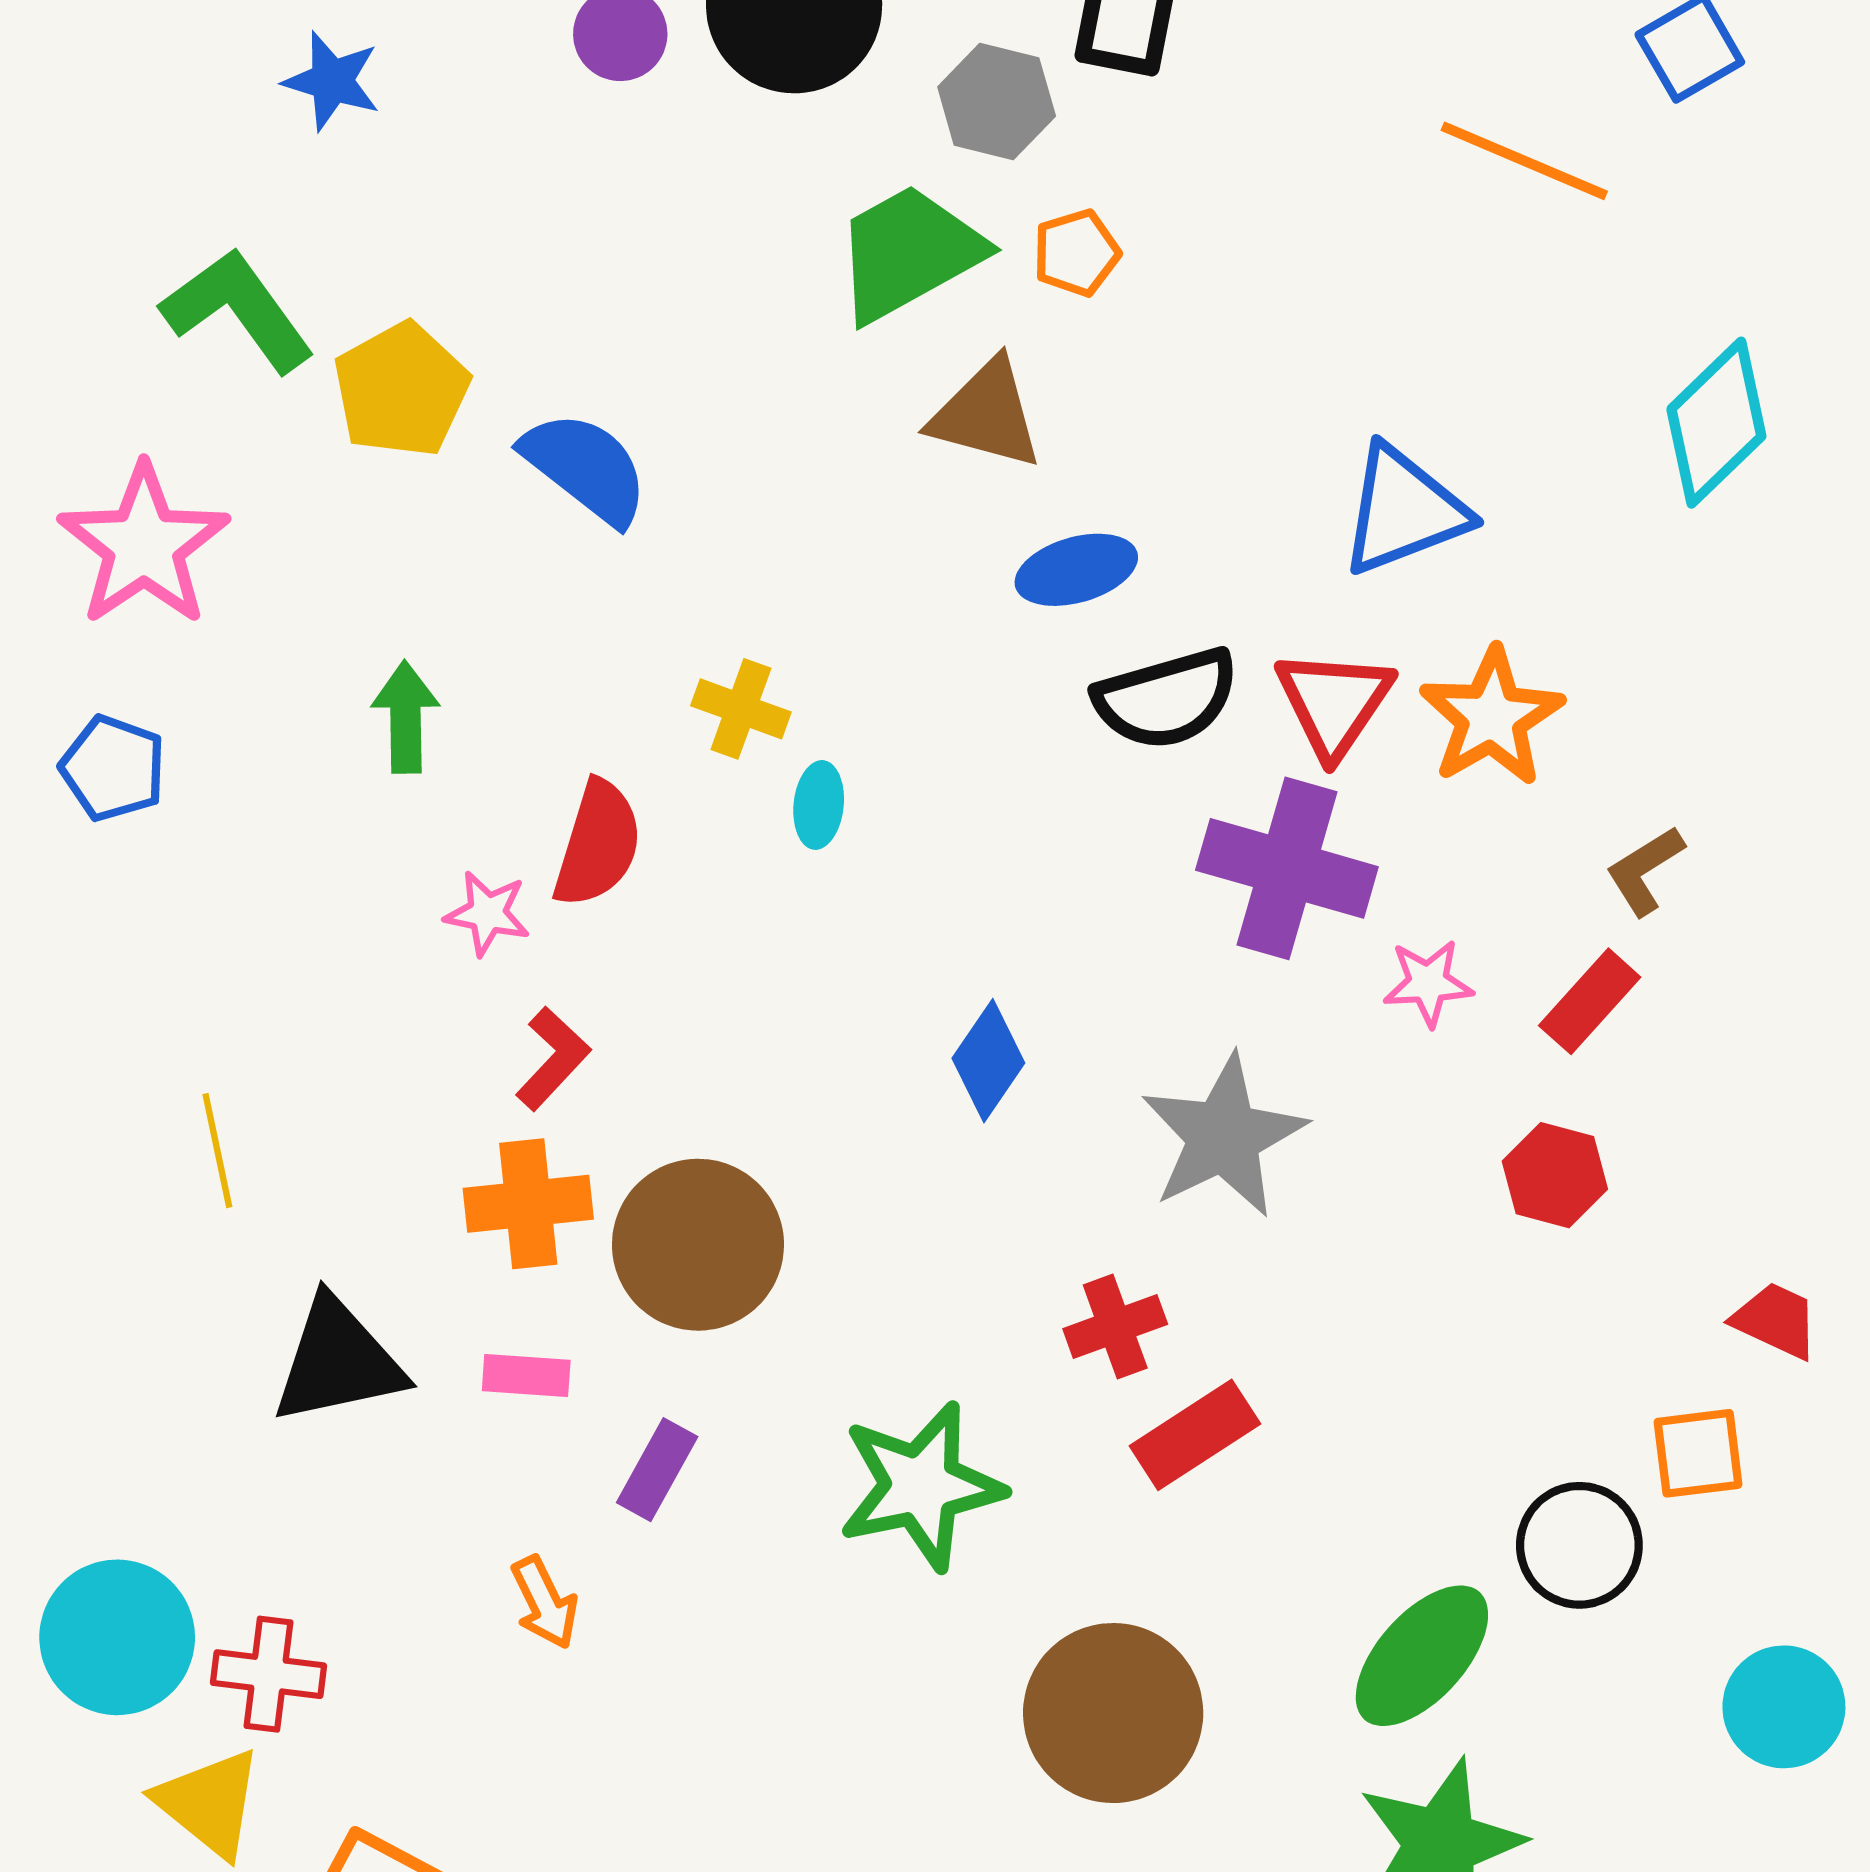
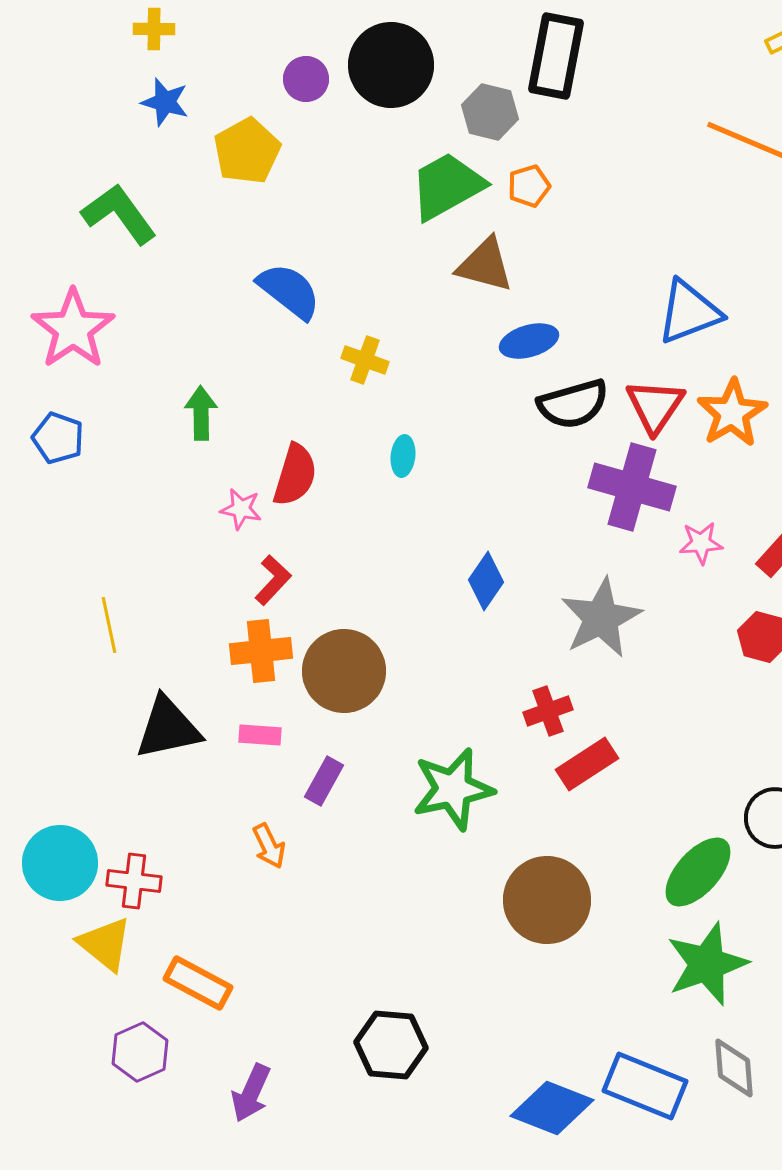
yellow pentagon: (401, 390) -> (247, 151), moved
yellow cross: (741, 709) -> (365, 360), moved

